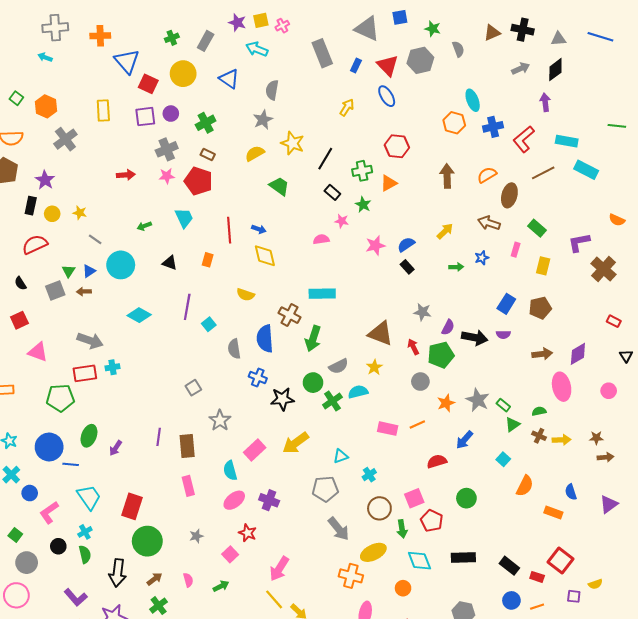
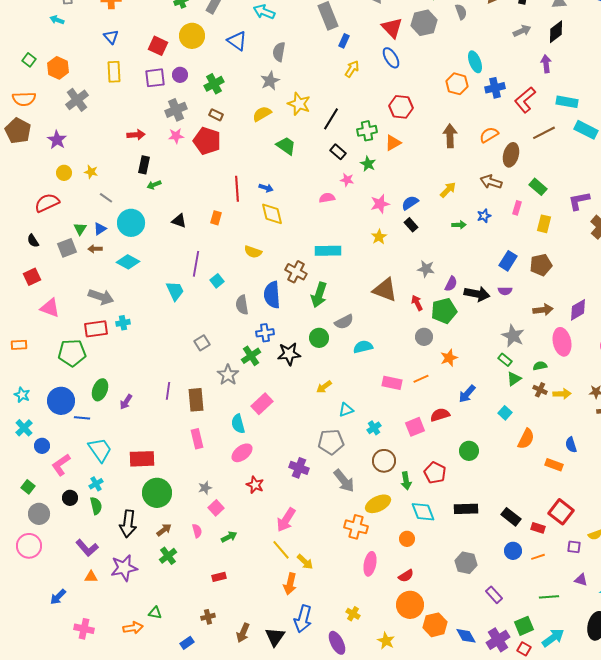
blue triangle: (127, 61) -> (111, 37), moved, size x0.6
blue rectangle: (356, 65) -> (344, 41), moved
black rectangle: (31, 206) -> (144, 165), moved
cyan trapezoid: (184, 218) -> (175, 291), moved
cyan diamond: (139, 315) -> (128, 262), moved
yellow star: (374, 367) -> (379, 237), moved
blue cross: (258, 377) -> (265, 333), turned -30
gray star: (478, 400) -> (513, 336), moved
green cross: (332, 401) -> (251, 356), moved
yellow arrow: (296, 443) -> (324, 387), moved, size x0.6
pink square: (414, 498) -> (415, 427), moved
purple cross: (269, 500) -> (299, 468), moved
red rectangle: (132, 506) -> (142, 459), turned 70
pink square: (230, 554) -> (216, 508), moved

